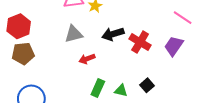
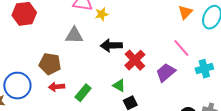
brown pentagon: (23, 54) -> (50, 64), moved
red arrow: (87, 59) -> (57, 87), moved
green triangle: (121, 91) -> (119, 85), moved

